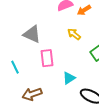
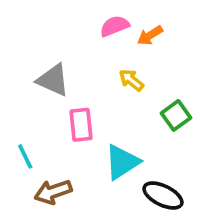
cyan line: (15, 67) -> (25, 156), moved
cyan triangle: (69, 78) -> (122, 162), size x1.5

